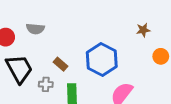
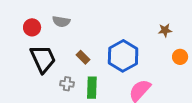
gray cross: (46, 84) -> (67, 84), moved

